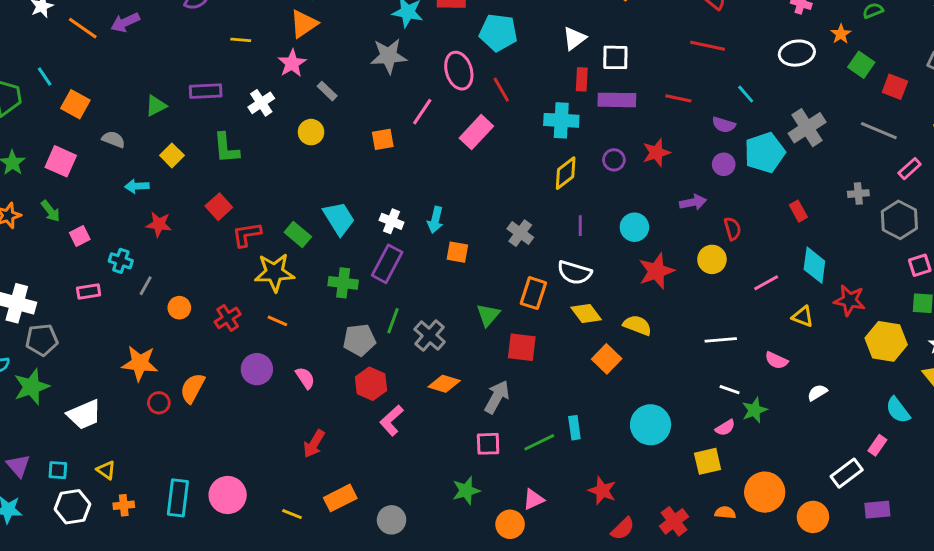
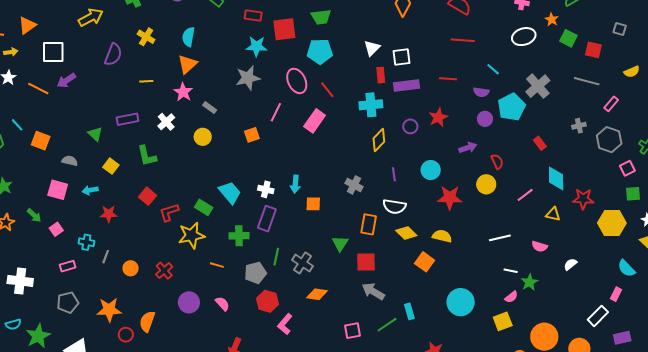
green triangle: (156, 106) -> (95, 134), turned -42
pink square: (61, 161) -> (58, 190), moved
red star: (656, 271) -> (450, 198), turned 30
orange line: (277, 321) -> (217, 265), moved
gray pentagon: (42, 340) -> (68, 302), moved
gray arrow: (497, 397) -> (373, 291), moved, turned -80

